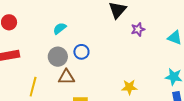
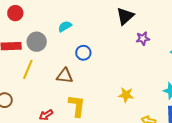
gray circle: (58, 57) -> (37, 42), moved
yellow line: (33, 87) -> (28, 69), moved

